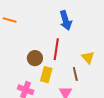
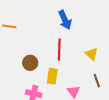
brown circle: (35, 58) -> (30, 63), moved
brown line: (75, 74) -> (97, 81), moved

